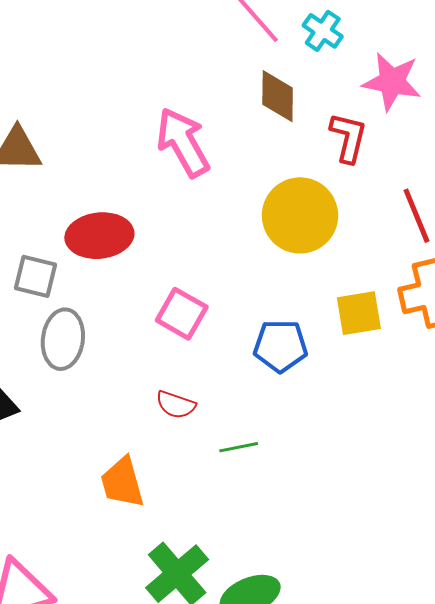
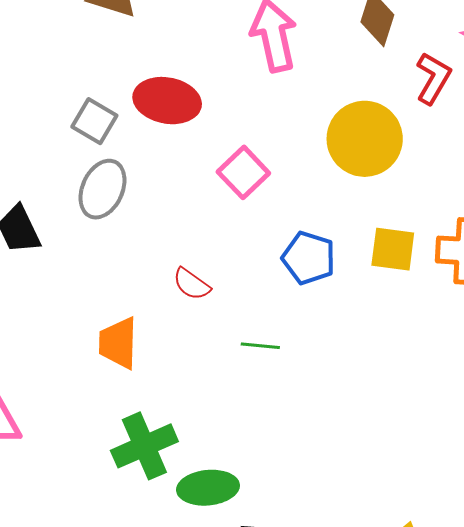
pink square: (182, 314) -> (243, 172), moved
green line: (239, 447) -> (260, 346), moved

